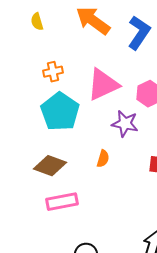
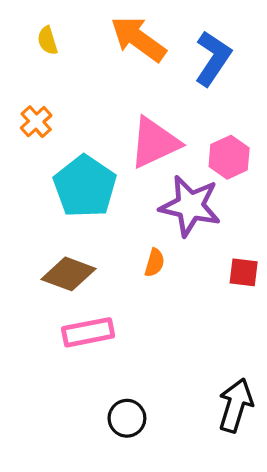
orange cross: (53, 72) -> (36, 122), moved, turned -30
purple star: (125, 124) -> (190, 206), size x1.4

